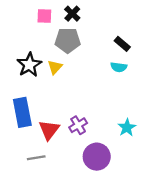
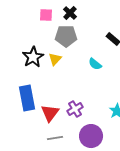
cyan semicircle: (119, 67) -> (95, 64), moved, turned 32
gray line: (36, 158) -> (55, 138), moved

